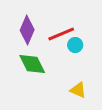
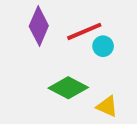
green diamond: (32, 64) -> (68, 88), moved, turned -36

